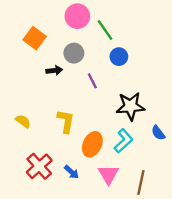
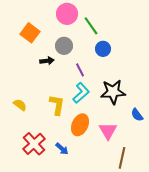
cyan L-shape: (124, 141) -> (81, 93), moved
pink triangle: (109, 174) -> (108, 131), moved

